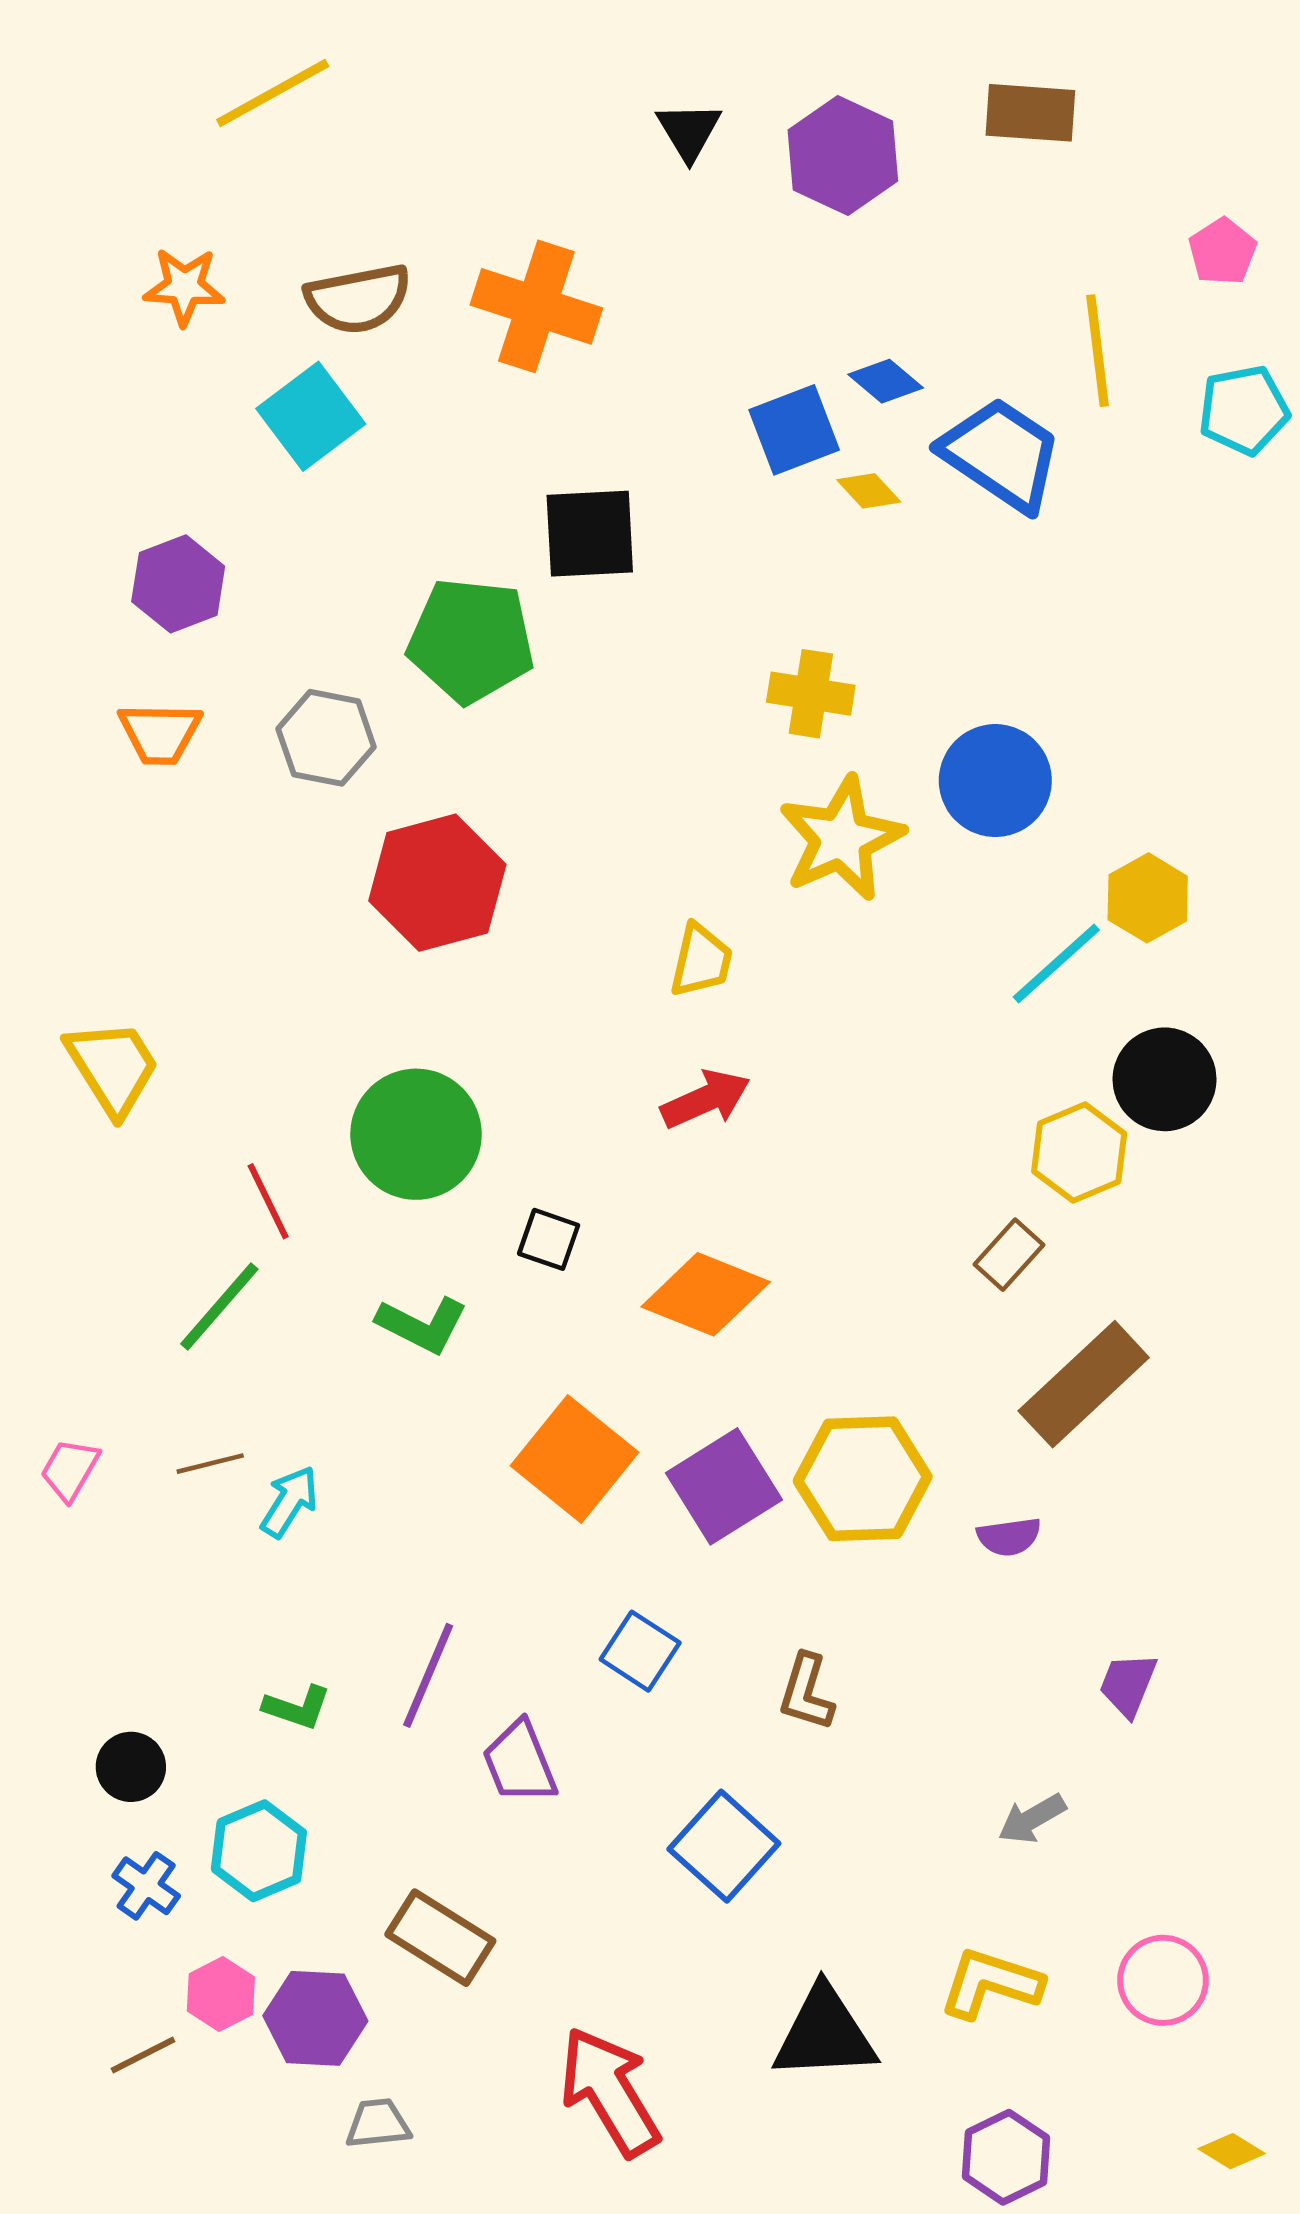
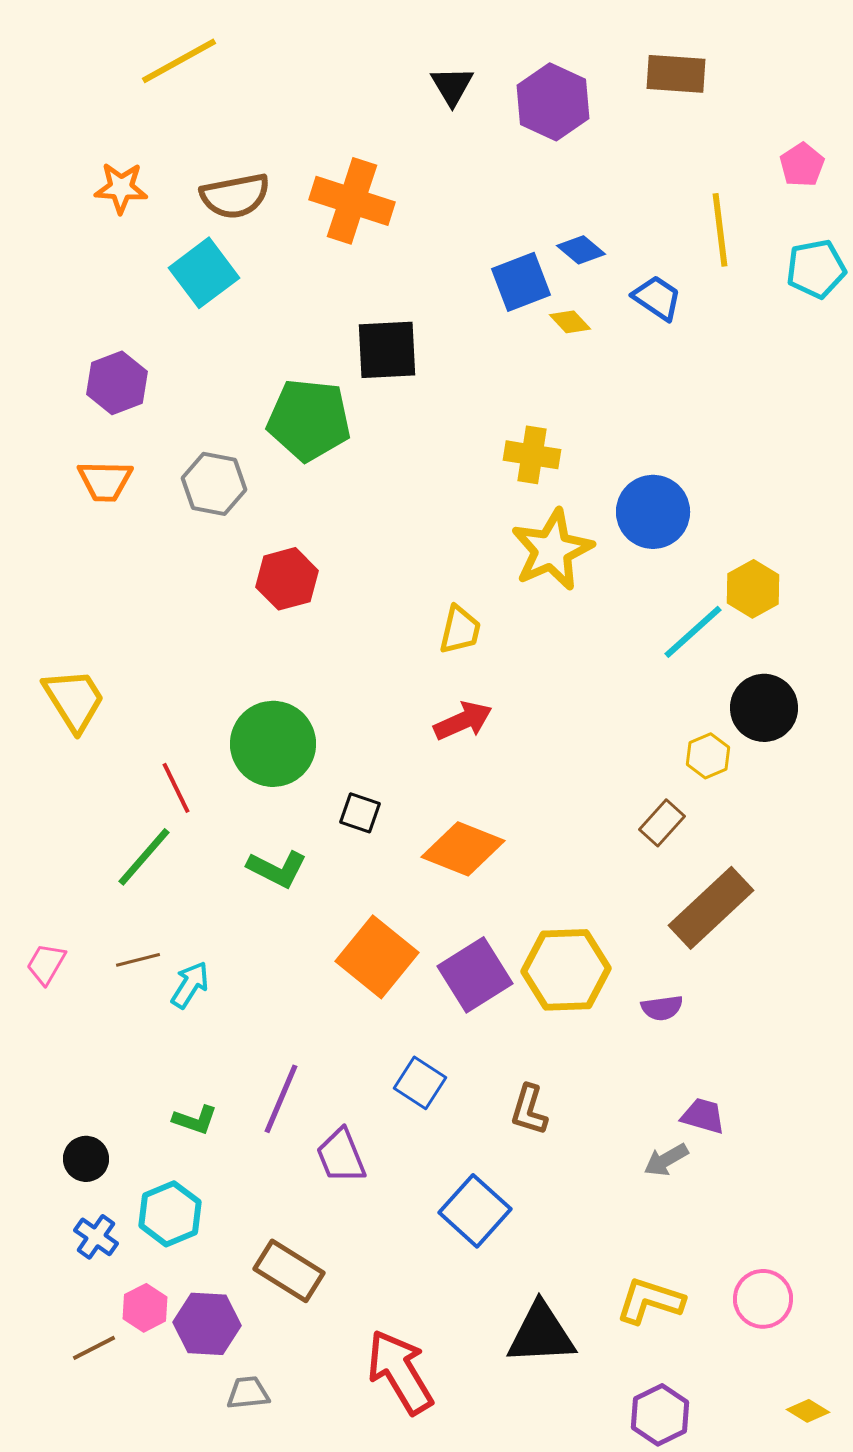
blue trapezoid: (1001, 454) -> (657, 298), size x0.6
red hexagon: (437, 883) -> (287, 579), size x0.7
yellow hexagon: (1079, 1153) -> (708, 756), size x0.7
purple trapezoid: (1128, 1685) -> (703, 1116), moved, turned 84
gray arrow: (1032, 1819) -> (666, 1160), moved

